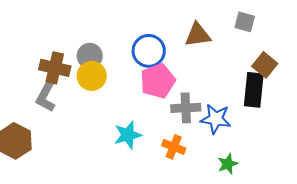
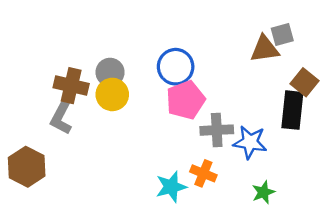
gray square: (245, 22) -> (282, 34), turned -30
brown triangle: (198, 35) -> (265, 49), moved
cyan star: (128, 135) -> (171, 187), moved

